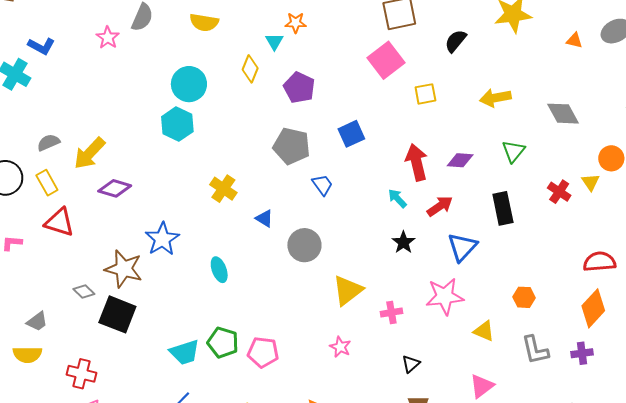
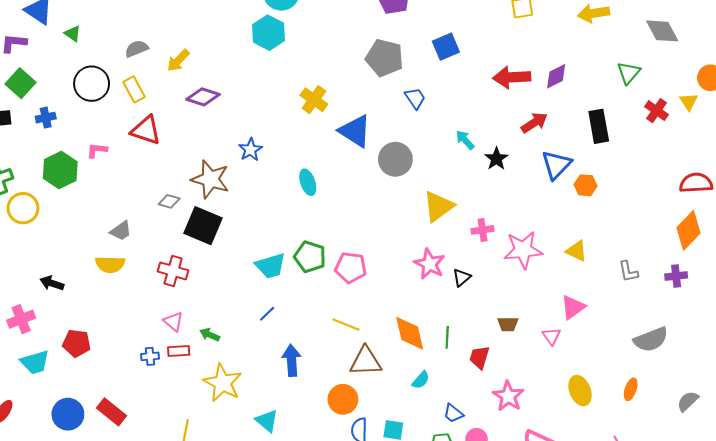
green triangle: (513, 151) -> (629, 73), moved
yellow arrow: (90, 153) -> (178, 60), size x0.7
purple diamond: (460, 160) -> (556, 76), turned -32
red arrow: (417, 162) -> (512, 77), turned -81
cyan arrow: (397, 198) -> (465, 140), moved
blue triangle: (264, 218) -> (355, 131), size x1.8
blue star: (162, 239) -> (250, 150), size x0.7
gray diamond: (84, 291) -> (169, 201), turned -30
pink star: (445, 296) -> (523, 250), moved
orange hexagon: (524, 297) -> (585, 185), moved
pink star: (340, 347) -> (429, 264), size x1.4
gray L-shape: (535, 350) -> (628, 272), size x0.7
black triangle: (411, 364) -> (462, 278), moved
red cross: (82, 374) -> (173, 271), moved

